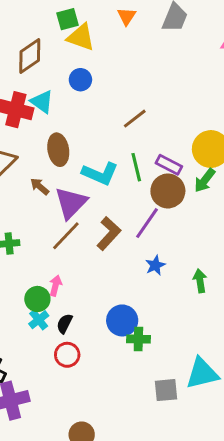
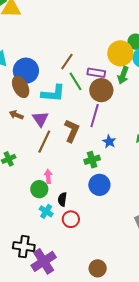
blue circle: (80, 80) -> (26, 71), moved, size x1.6
brown line: (135, 119) -> (67, 62), moved
purple triangle: (71, 203) -> (40, 119), size x0.7
cyan cross: (39, 320) -> (46, 211), moved
green cross: (138, 339) -> (92, 160), moved

